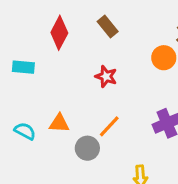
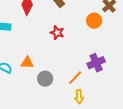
orange line: (109, 126) -> (75, 78), moved

